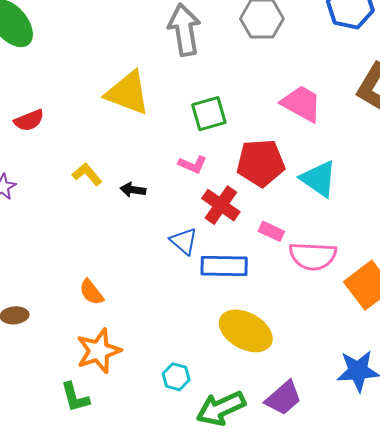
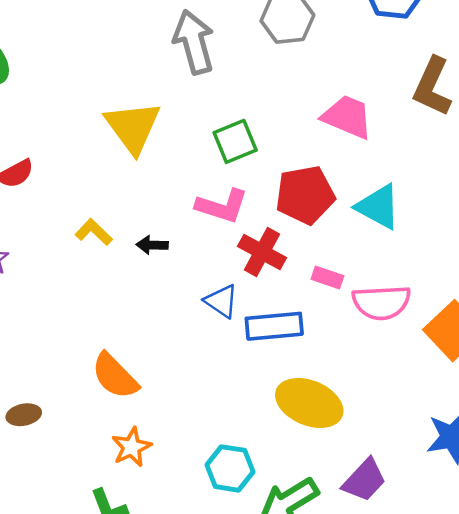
yellow triangle: (128, 93) -> (133, 127), turned 39
pink L-shape: (193, 165) -> (222, 206), size x1.5
orange semicircle: (91, 292) -> (115, 376), size x1.5
orange star: (99, 351) -> (132, 447), size x0.7
cyan hexagon: (176, 377) -> (230, 468), size x1.4

